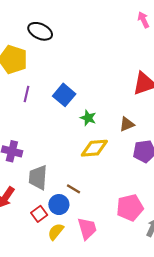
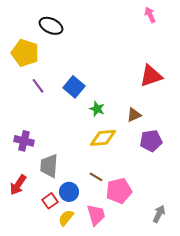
purple line: (27, 94) -> (38, 86), turned -49
brown line: (74, 189) -> (96, 177), moved
pink pentagon: (130, 208) -> (119, 191), moved

